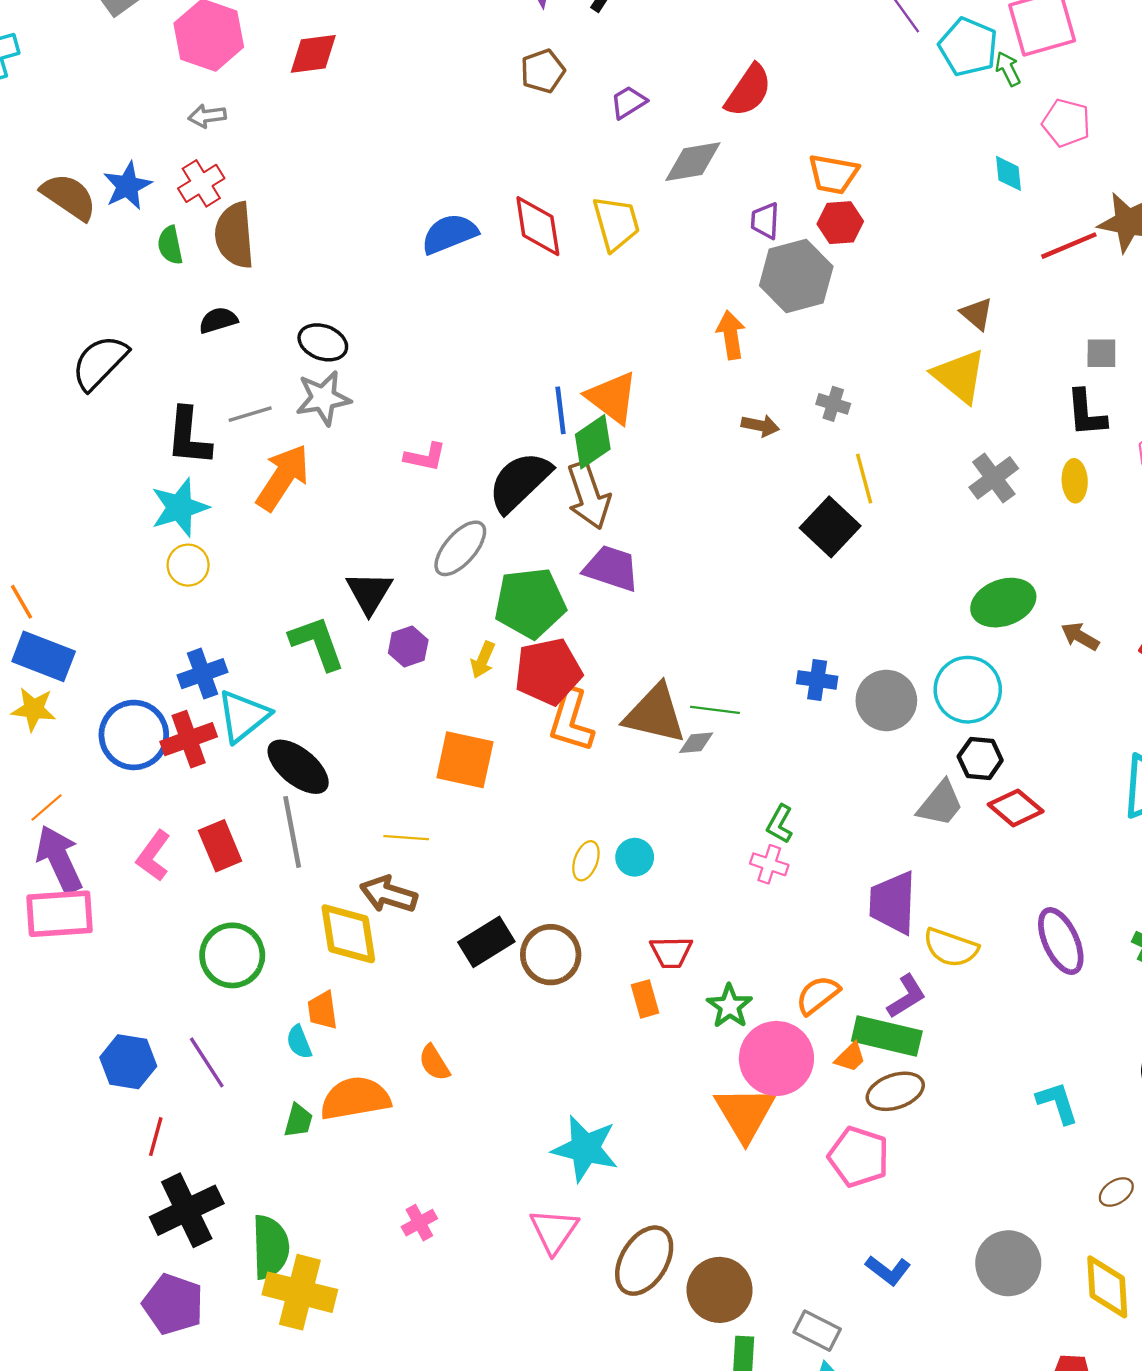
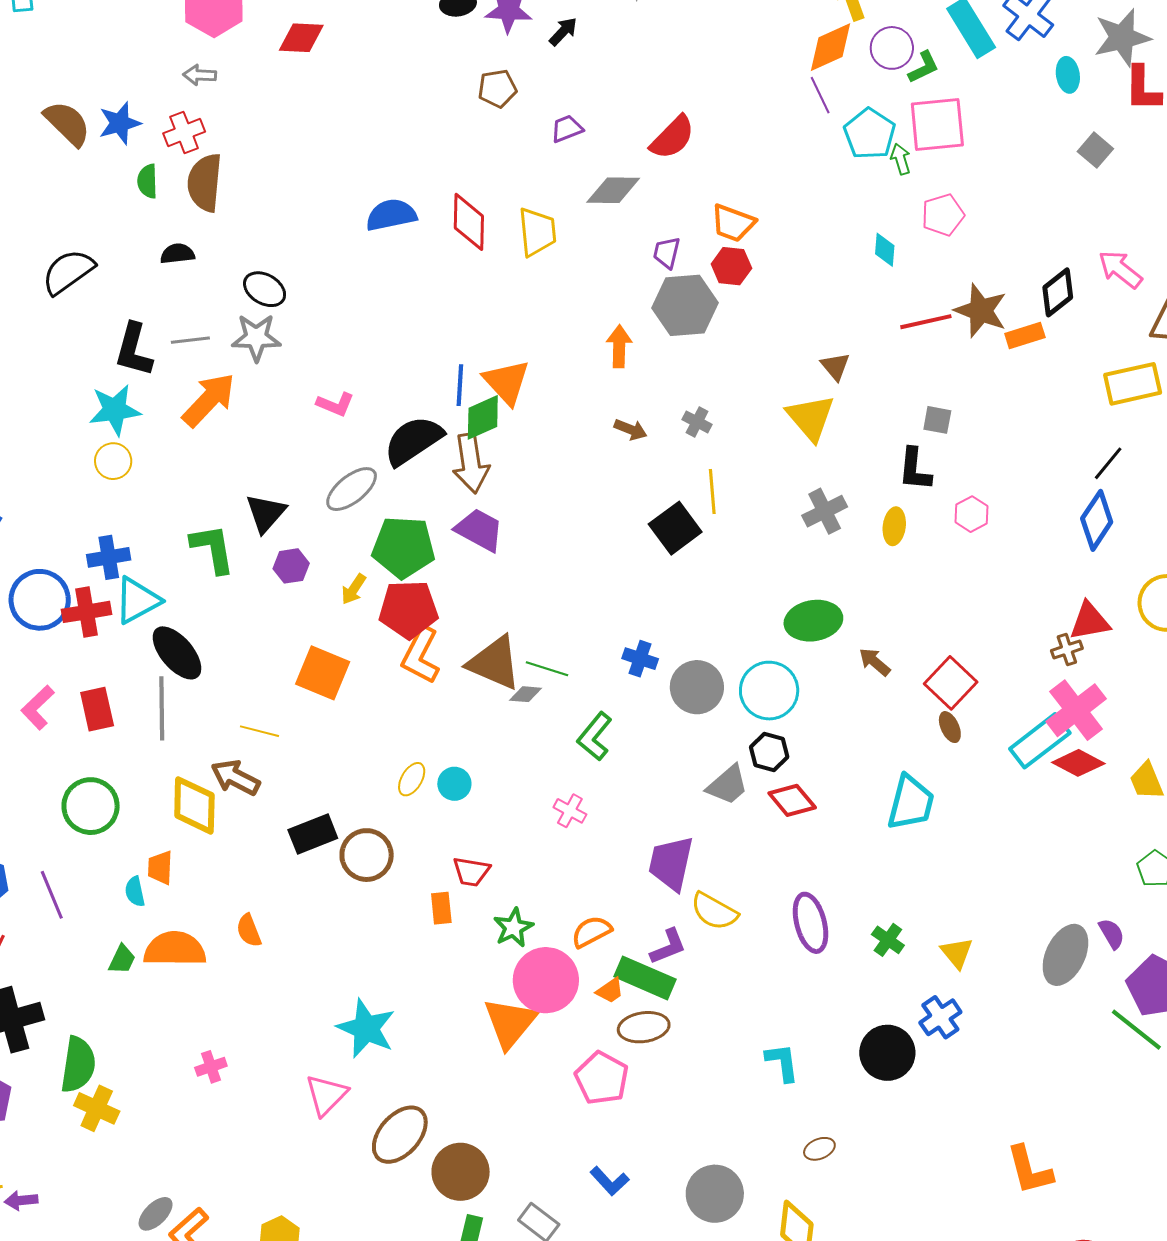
pink pentagon: (1066, 123) -> (943, 215), turned 30
green L-shape: (780, 824) -> (595, 736), moved, size x1.4
yellow cross: (300, 1292) -> (97, 1108), size x0.7

